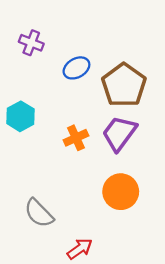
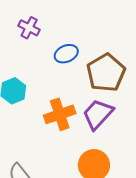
orange cross: (76, 138) -> (60, 114), size x1.4

